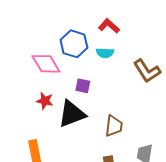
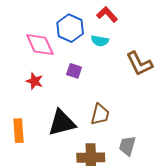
black triangle: (72, 114) -> (62, 123), moved

